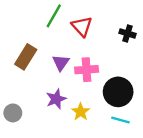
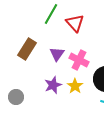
pink cross: (87, 70) -> (79, 60), turned 30
yellow star: (81, 112) -> (75, 86), moved

